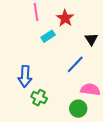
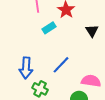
blue line: (75, 64) -> (61, 65), moved

